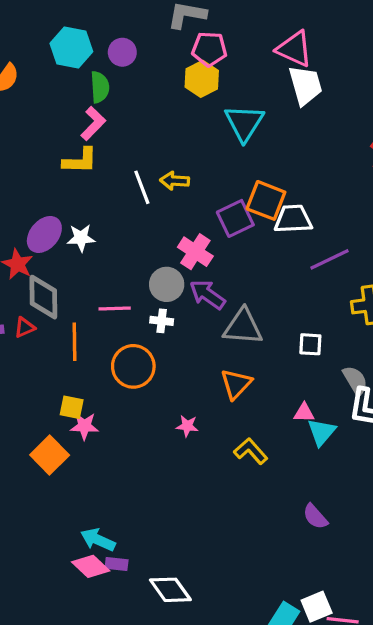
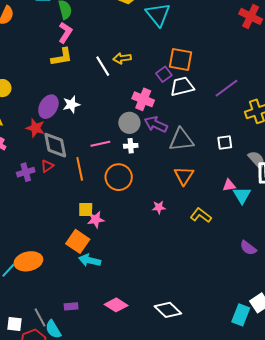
purple square: (235, 218) -> (164, 74), size x0.7
white trapezoid: (293, 219) -> (182, 86), moved
cyan arrow: (98, 540) -> (90, 260), moved
purple rectangle: (117, 564) -> (71, 306), moved

